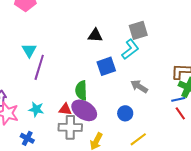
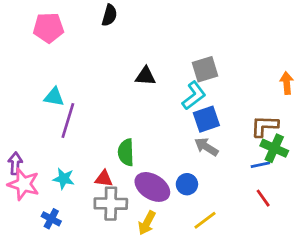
cyan triangle: (29, 50) -> (54, 97), turned -49
blue square: (106, 66) -> (206, 119), moved
purple ellipse: (84, 110) -> (152, 187), moved
red line: (180, 113) -> (263, 198), moved

